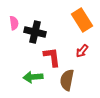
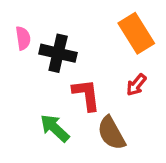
green arrow: (33, 77) -> (55, 128), turned 48
brown semicircle: (67, 80) -> (111, 133), turned -40

